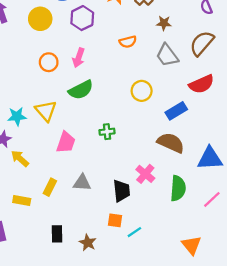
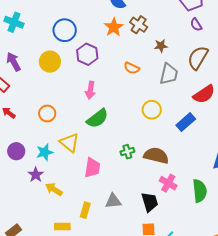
orange semicircle: (128, 42) -> (132, 68), turned 49
gray trapezoid: (167, 55) -> (169, 74), turned -120
orange circle: (49, 62) -> (47, 113), moved
brown semicircle: (171, 143) -> (156, 156), moved

